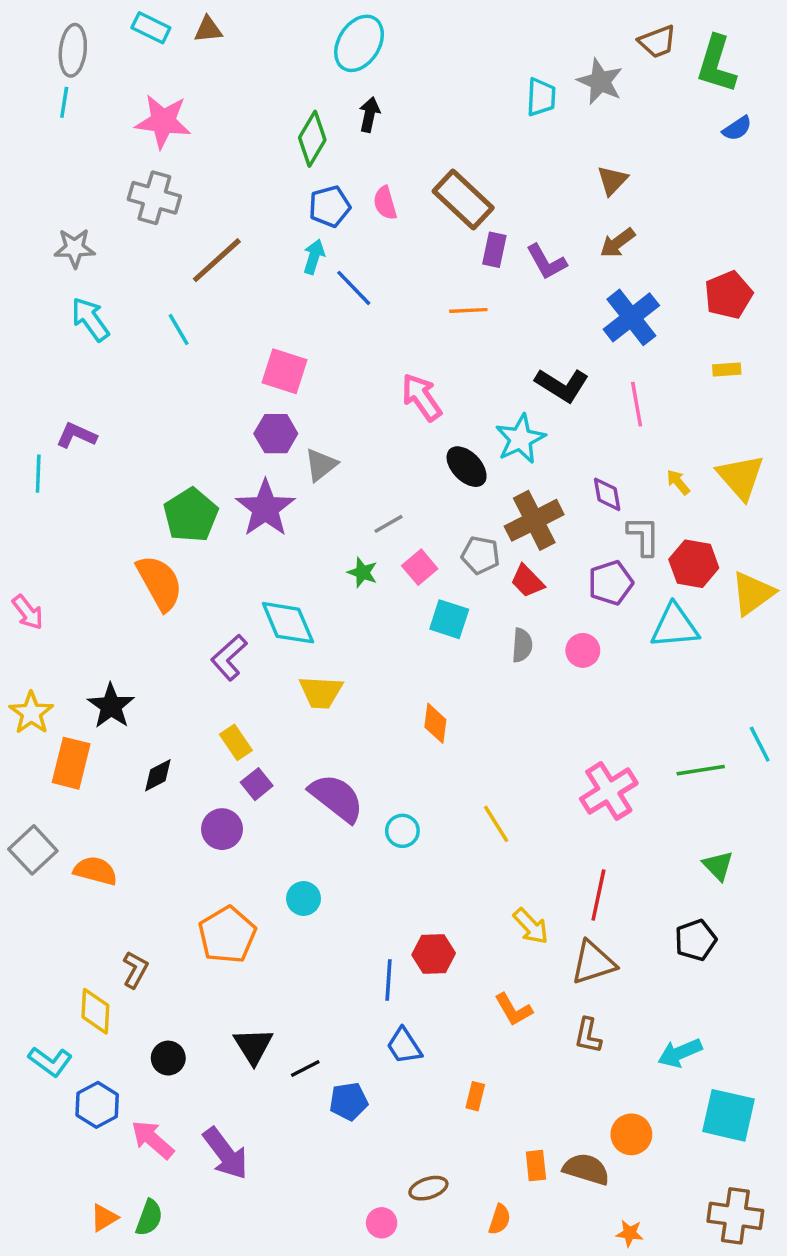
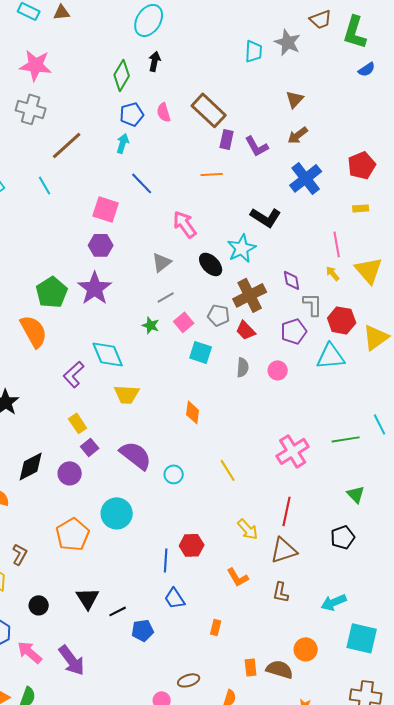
blue line: (354, 288) -> (142, 183), moved
pink line: (637, 404) -> (337, 244), moved
gray triangle: (321, 465) -> (162, 262), moved
black diamond: (158, 775) -> (31, 466), moved, size x1.5
cyan circle: (304, 898) -> (117, 513), size x1.6

